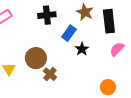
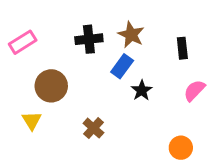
brown star: (85, 12) -> (131, 35), moved
black rectangle: (109, 21) -> (182, 48), size x0.6
brown circle: (36, 58) -> (51, 86), moved

